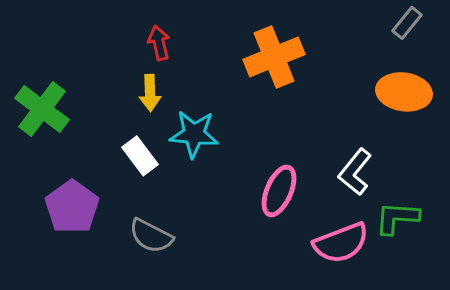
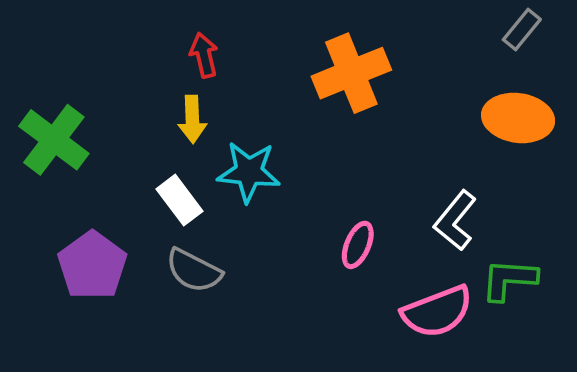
pink ellipse: (279, 191) -> (358, 245), size x0.7
gray semicircle: (151, 236) -> (194, 271), moved

